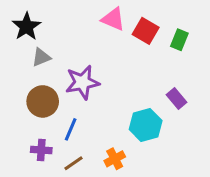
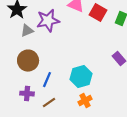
purple star: (82, 82) -> (48, 21), moved
cyan hexagon: (146, 125) -> (81, 77), moved
orange cross: (115, 159) -> (85, 101), moved

